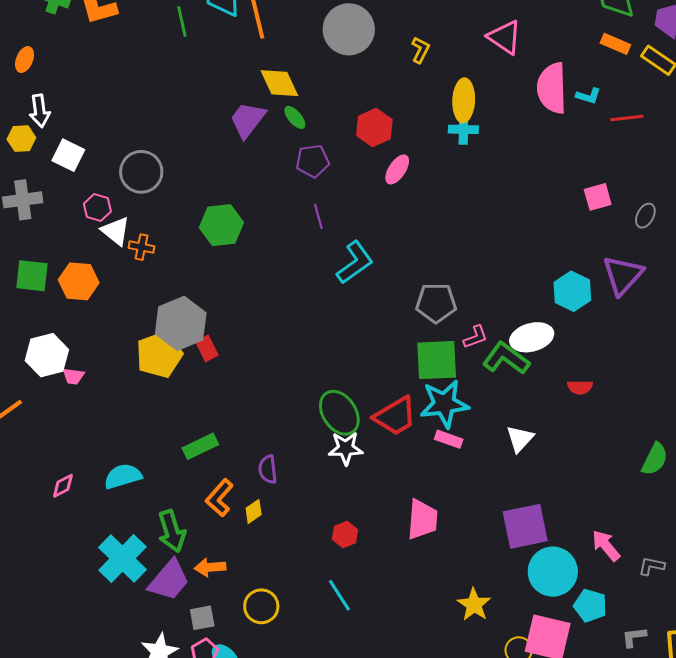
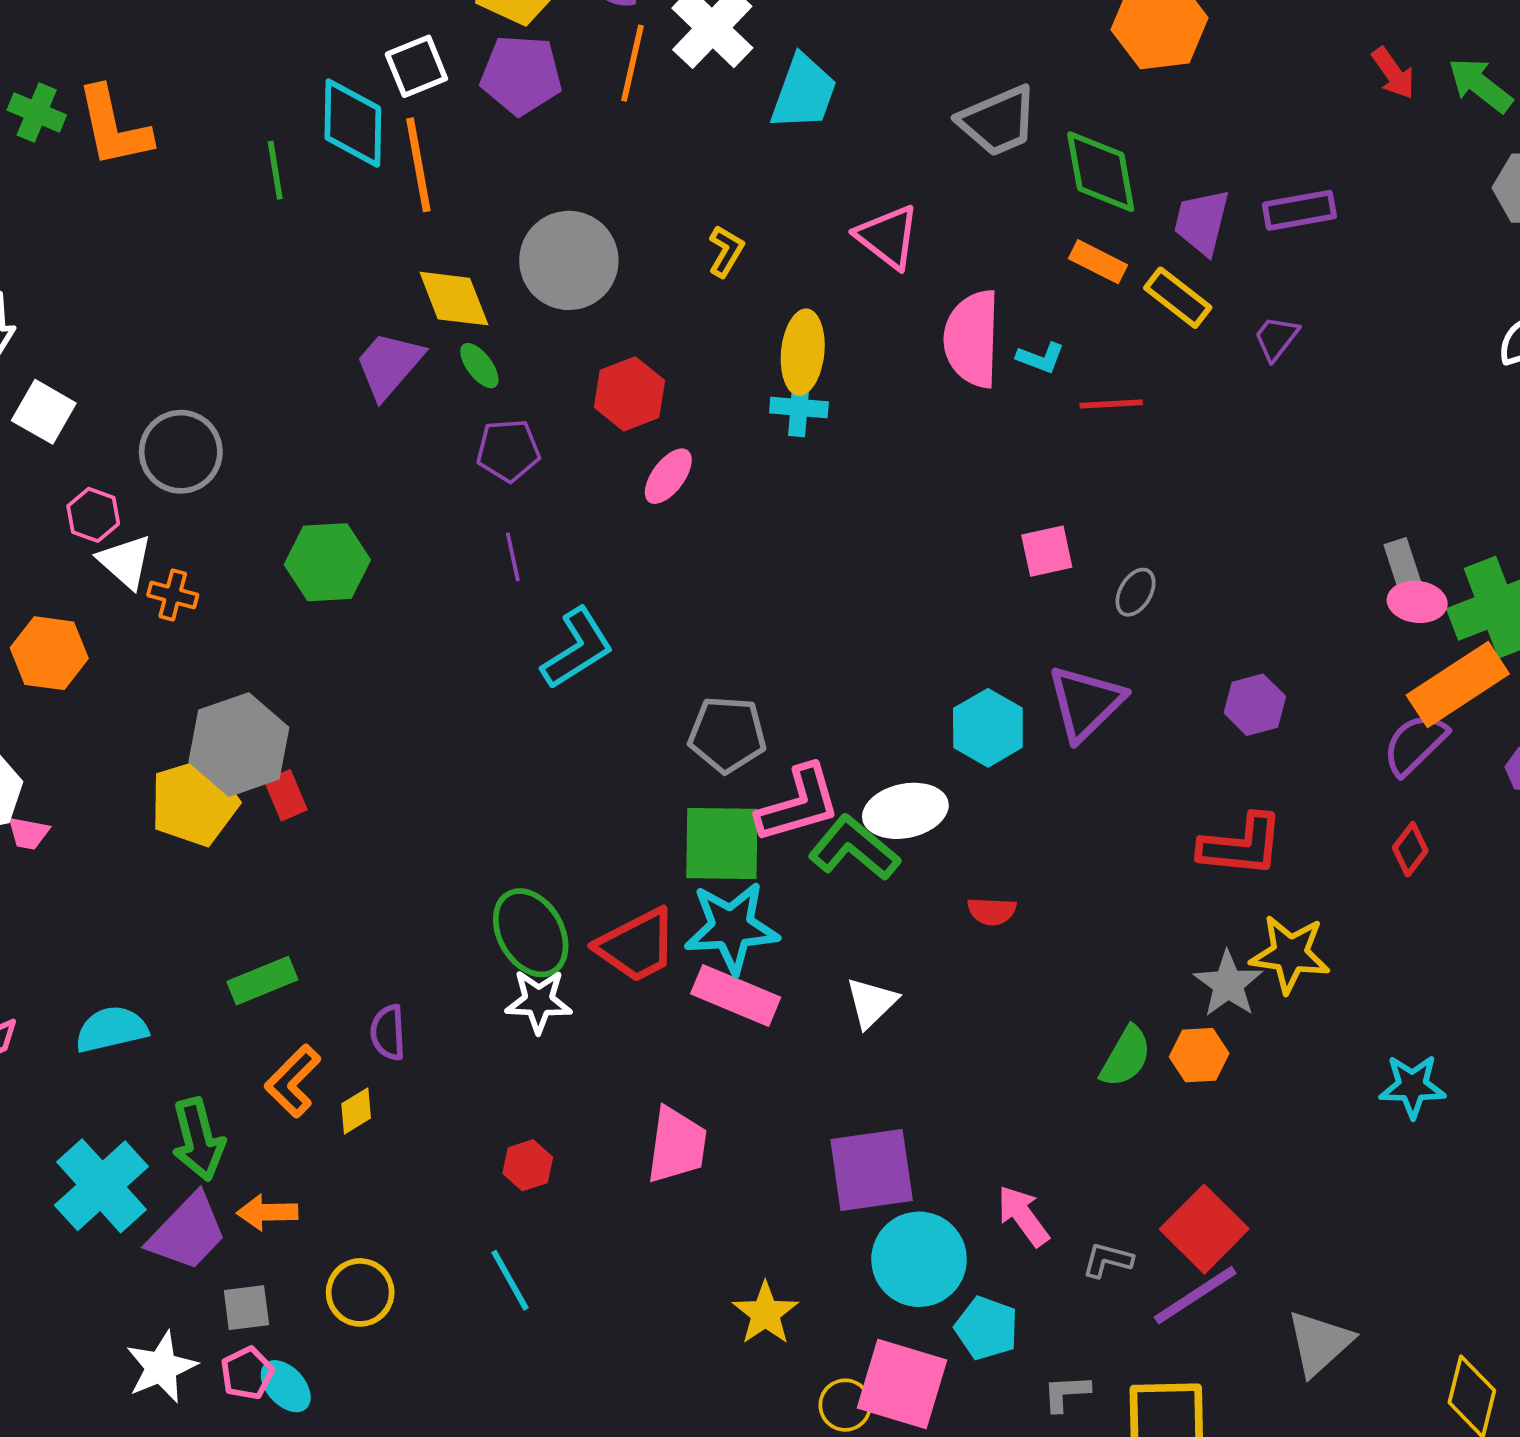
gray circle: (349, 29) -> (569, 260), moved
pink L-shape: (476, 337) -> (799, 804), size x1.8
pink rectangle: (449, 439) -> (736, 995), size x1.6

